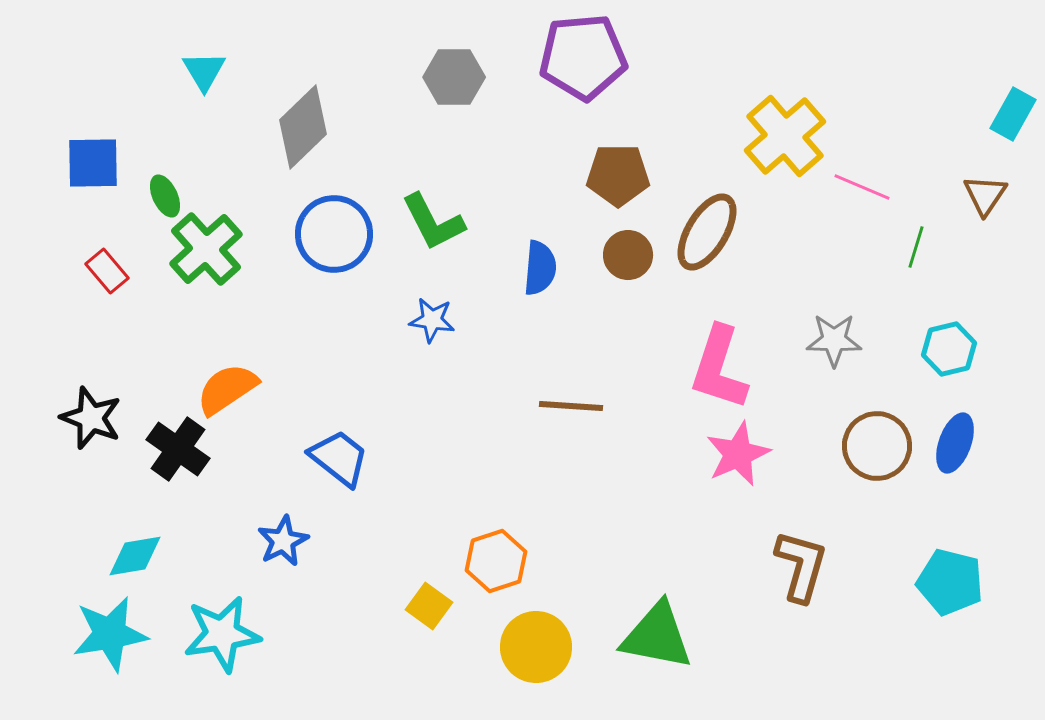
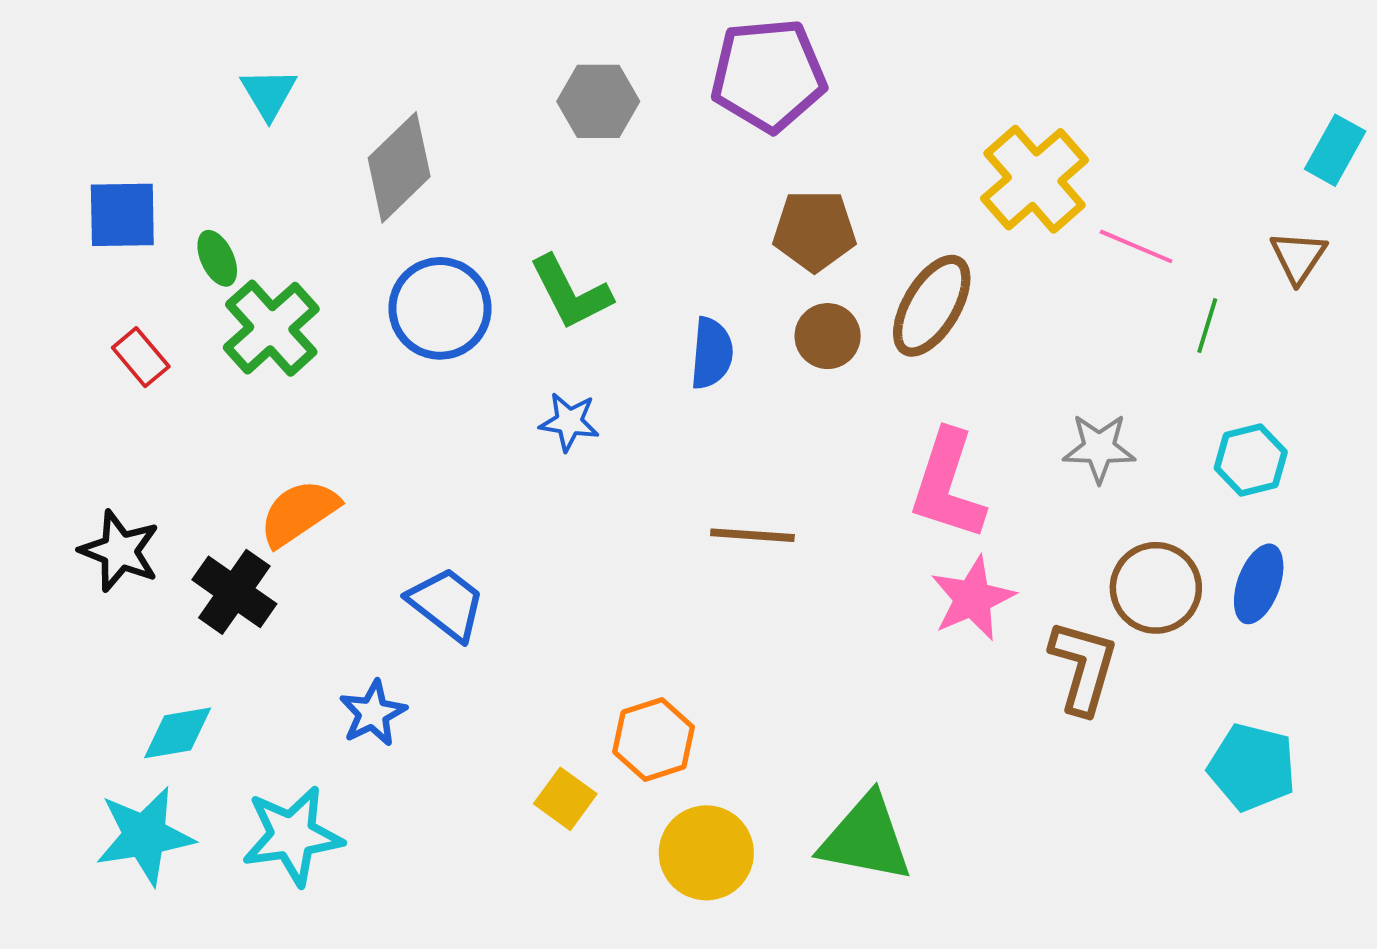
brown L-shape: (801, 566) -> (1083, 667), moved

